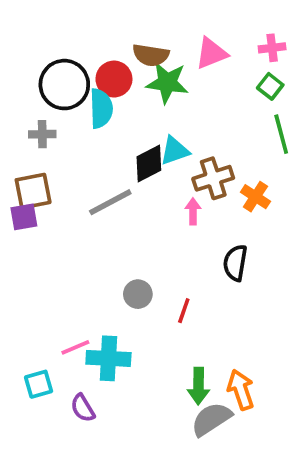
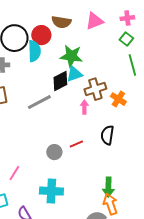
green star: (167, 83) -> (71, 56), moved
red line: (184, 311) -> (76, 144), moved, turned 48
pink line: (75, 347) -> (14, 173), moved, turned -35
cyan cross: (108, 358) -> (51, 191), moved
green arrow: (199, 386) -> (108, 187), moved

